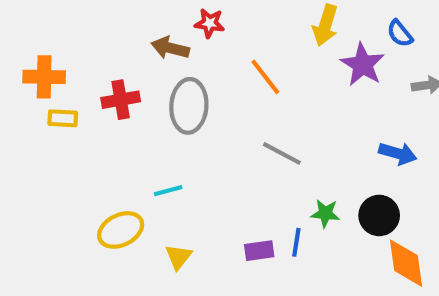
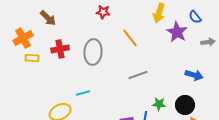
brown arrow: (170, 48) -> (48, 18), moved, turned -150
orange cross: (44, 77) -> (23, 38), turned -30
gray line: (282, 153) -> (138, 75), turned -48

